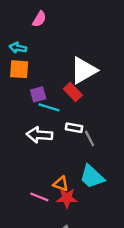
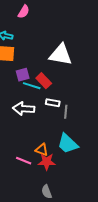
white triangle: (84, 70) -> (61, 55), turned 40
red rectangle: (73, 92) -> (44, 81), moved
gray line: (90, 138) -> (66, 112), turned 32

